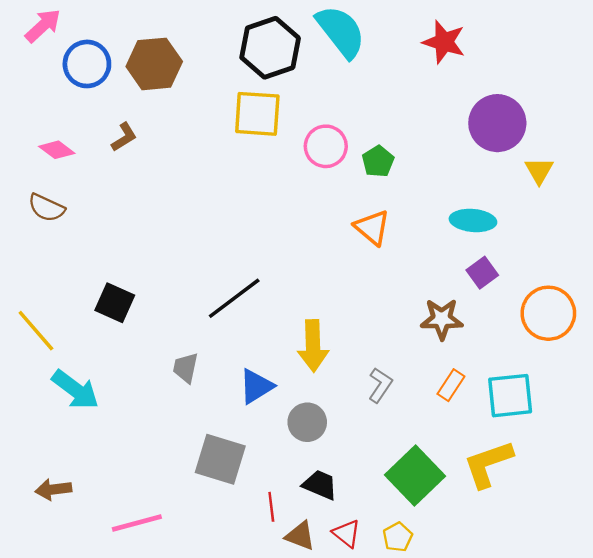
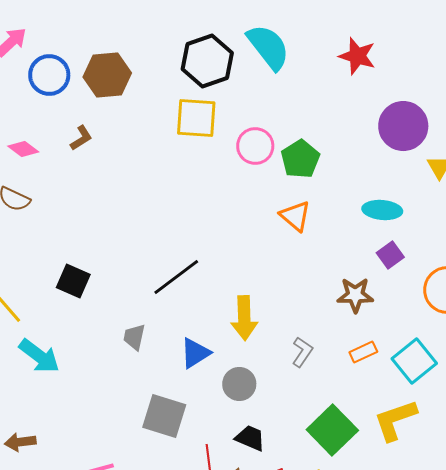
green pentagon: (378, 161) -> (300, 159), size x1.4
orange rectangle: (451, 385) -> (363, 352), turned 32
cyan square: (510, 396) -> (414, 361), turned -33

